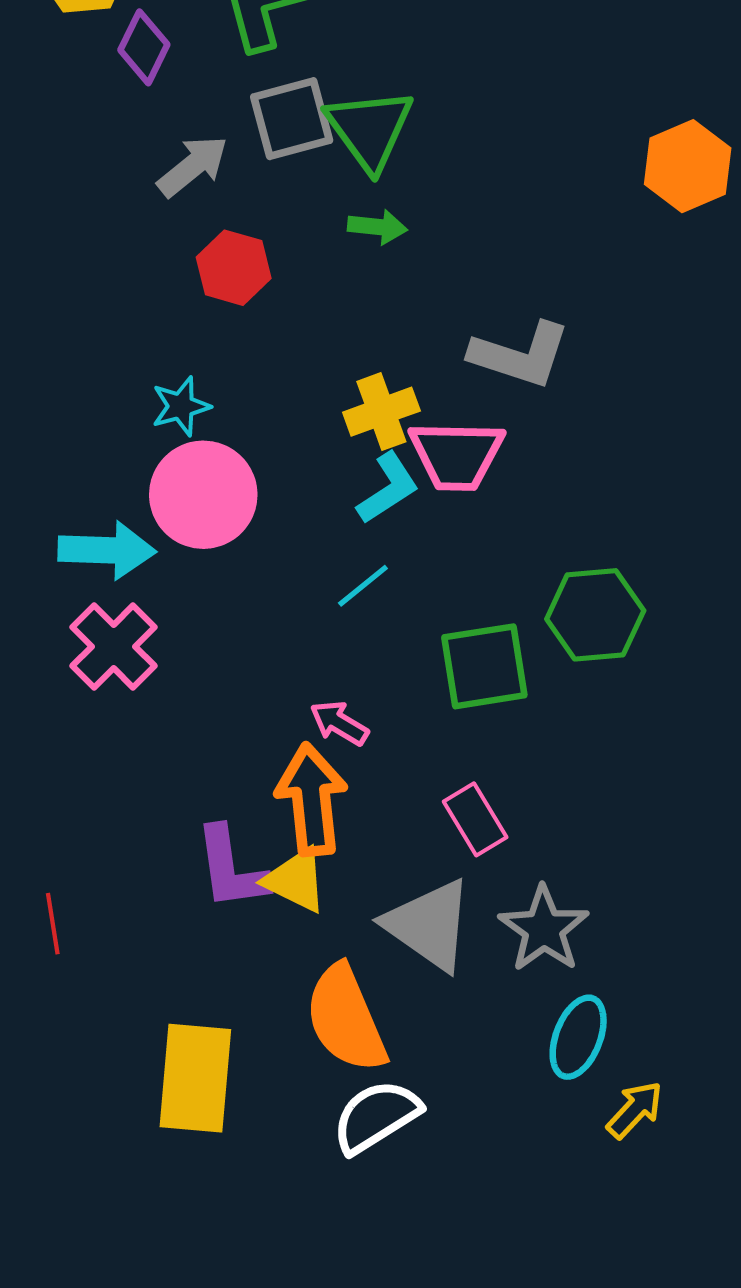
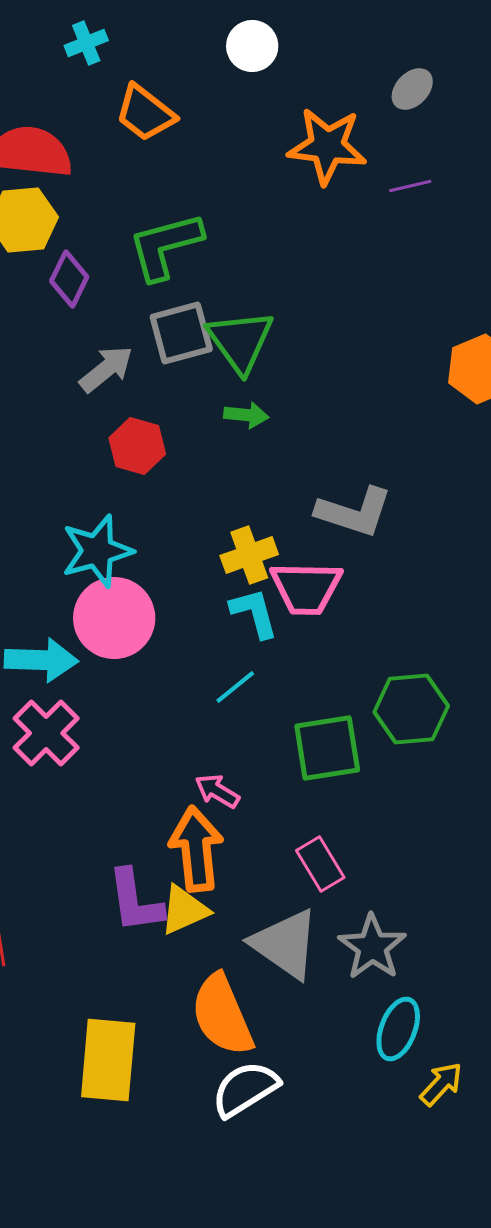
cyan star: (181, 406) -> (97, 551), size x1.6
cyan L-shape: (388, 488) -> (254, 613), turned -72
yellow triangle: (296, 880) -> (184, 910), turned -50

